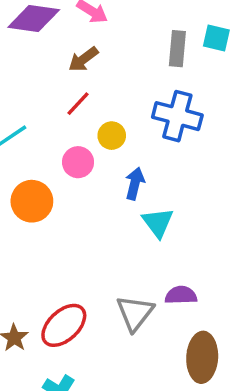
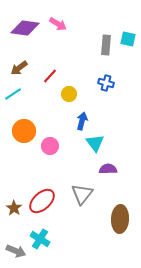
brown arrow: (83, 59) -> (19, 68), moved
blue cross: (177, 116) -> (106, 83), size x0.6
pink circle: (78, 162) -> (50, 146), moved
purple semicircle: (181, 295) -> (108, 169), moved

